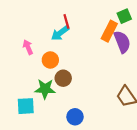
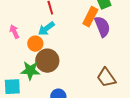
cyan arrow: (60, 33) -> (46, 29), moved
brown circle: (63, 78) -> (47, 61), size x1.5

